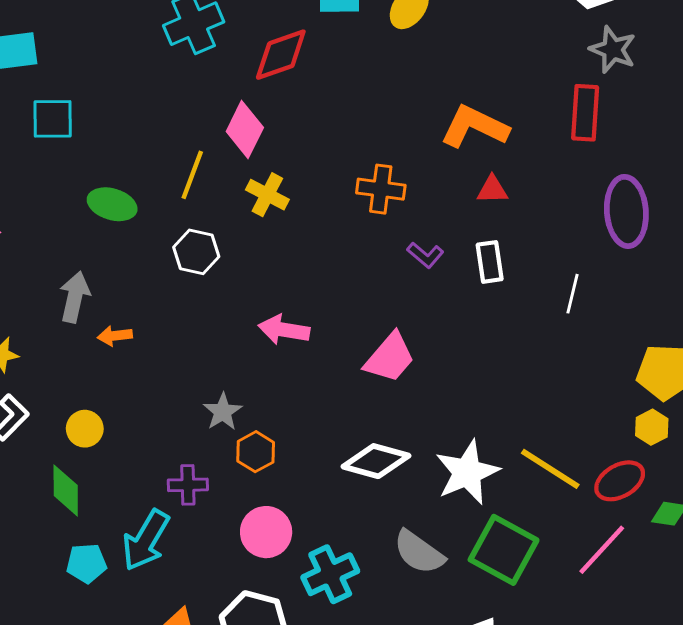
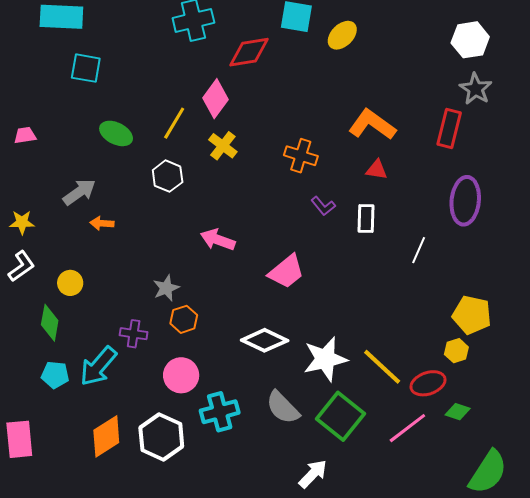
gray arrow: (75, 297) -> (79, 192), turned 32

